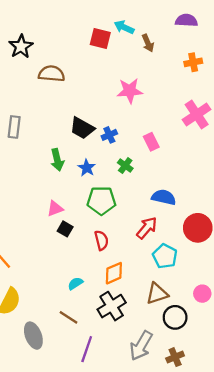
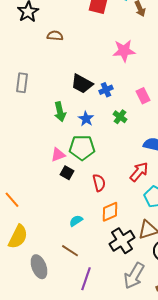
brown semicircle: (52, 74) -> (55, 36), size x0.7
green pentagon: (101, 201) -> (82, 148), moved
black cross: (112, 306) -> (122, 241), moved

